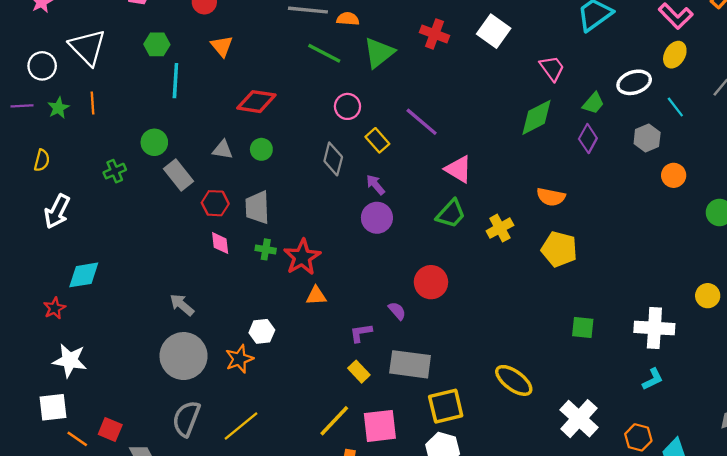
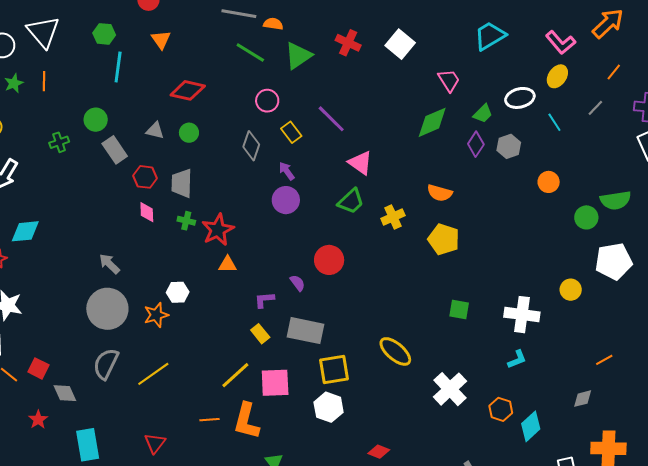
gray hexagon: (647, 138) -> (509, 146), moved

